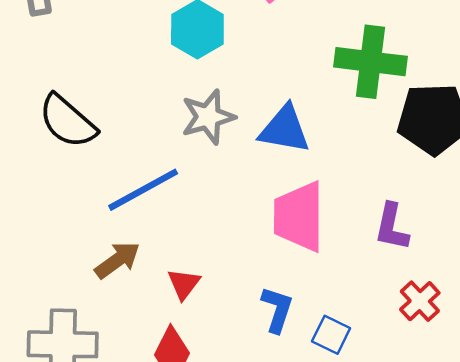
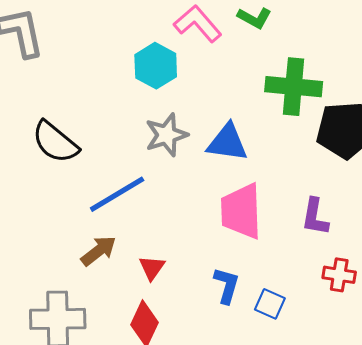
red cross: (420, 301) -> (339, 275), turned -36

